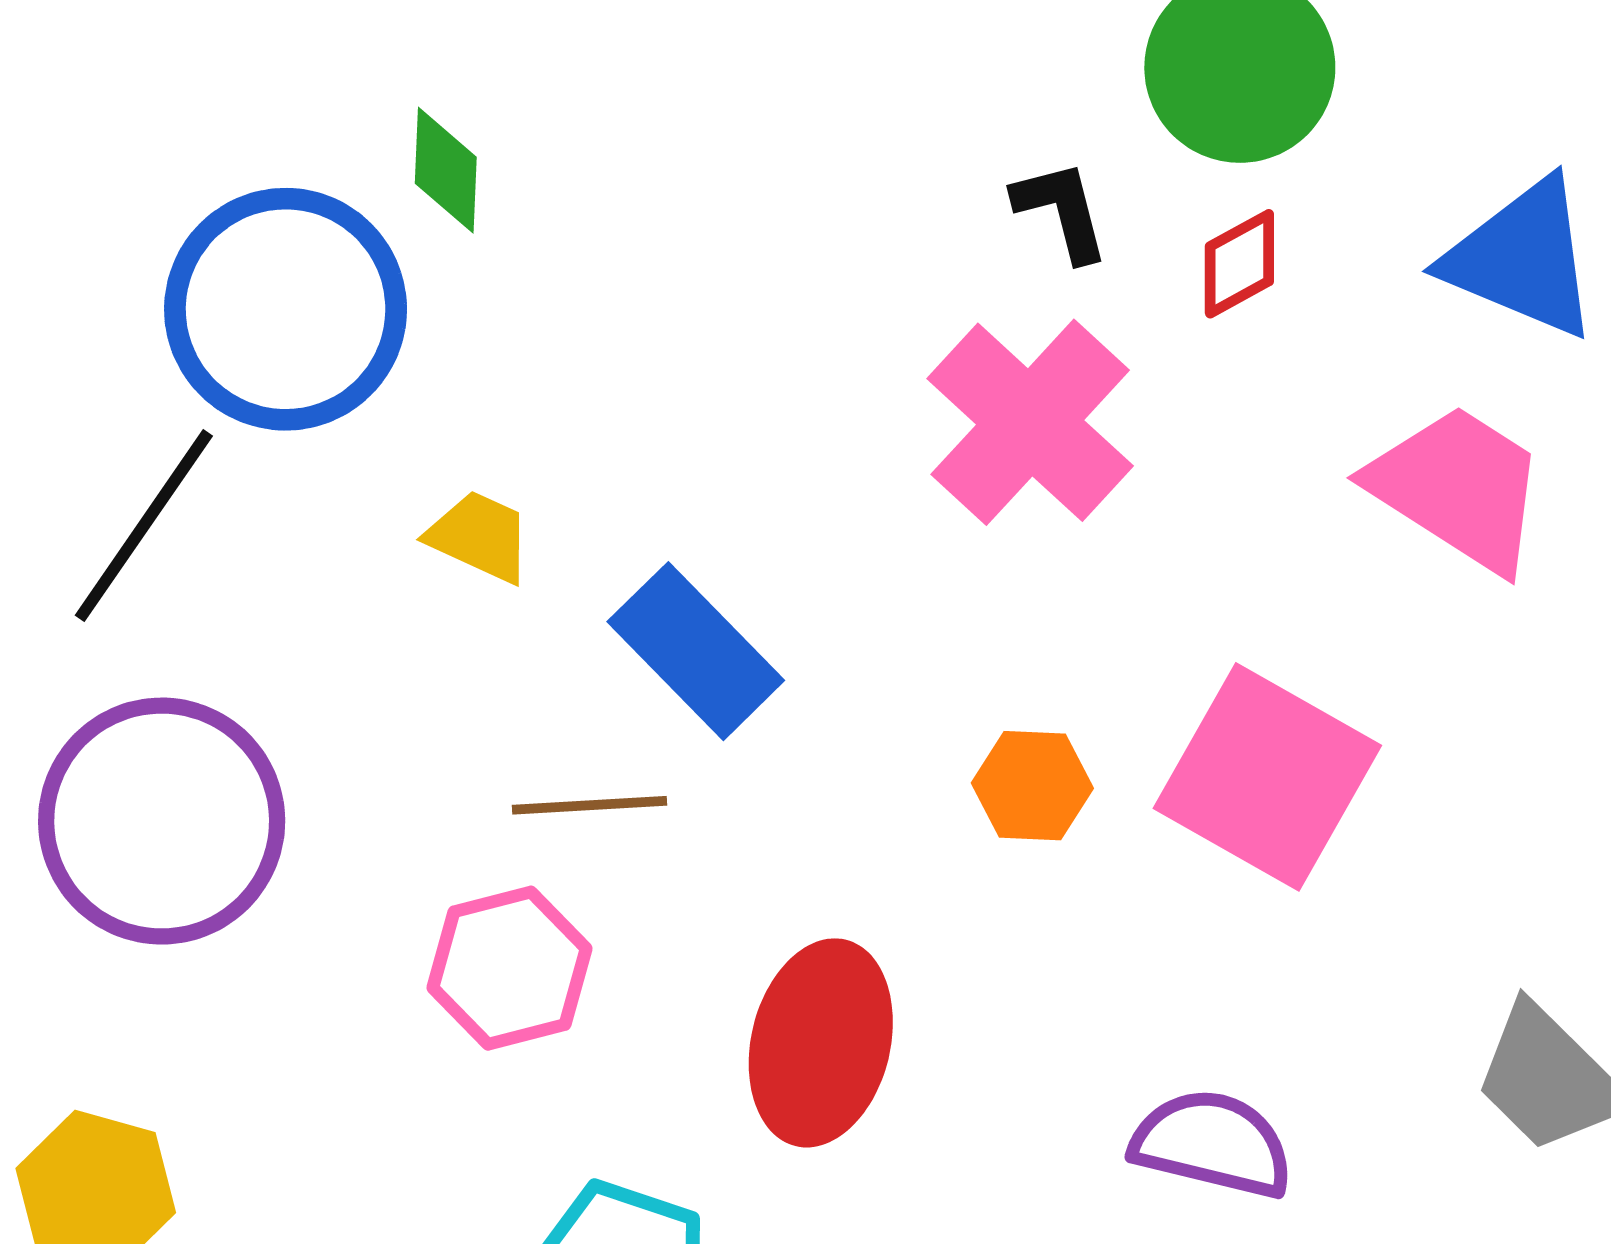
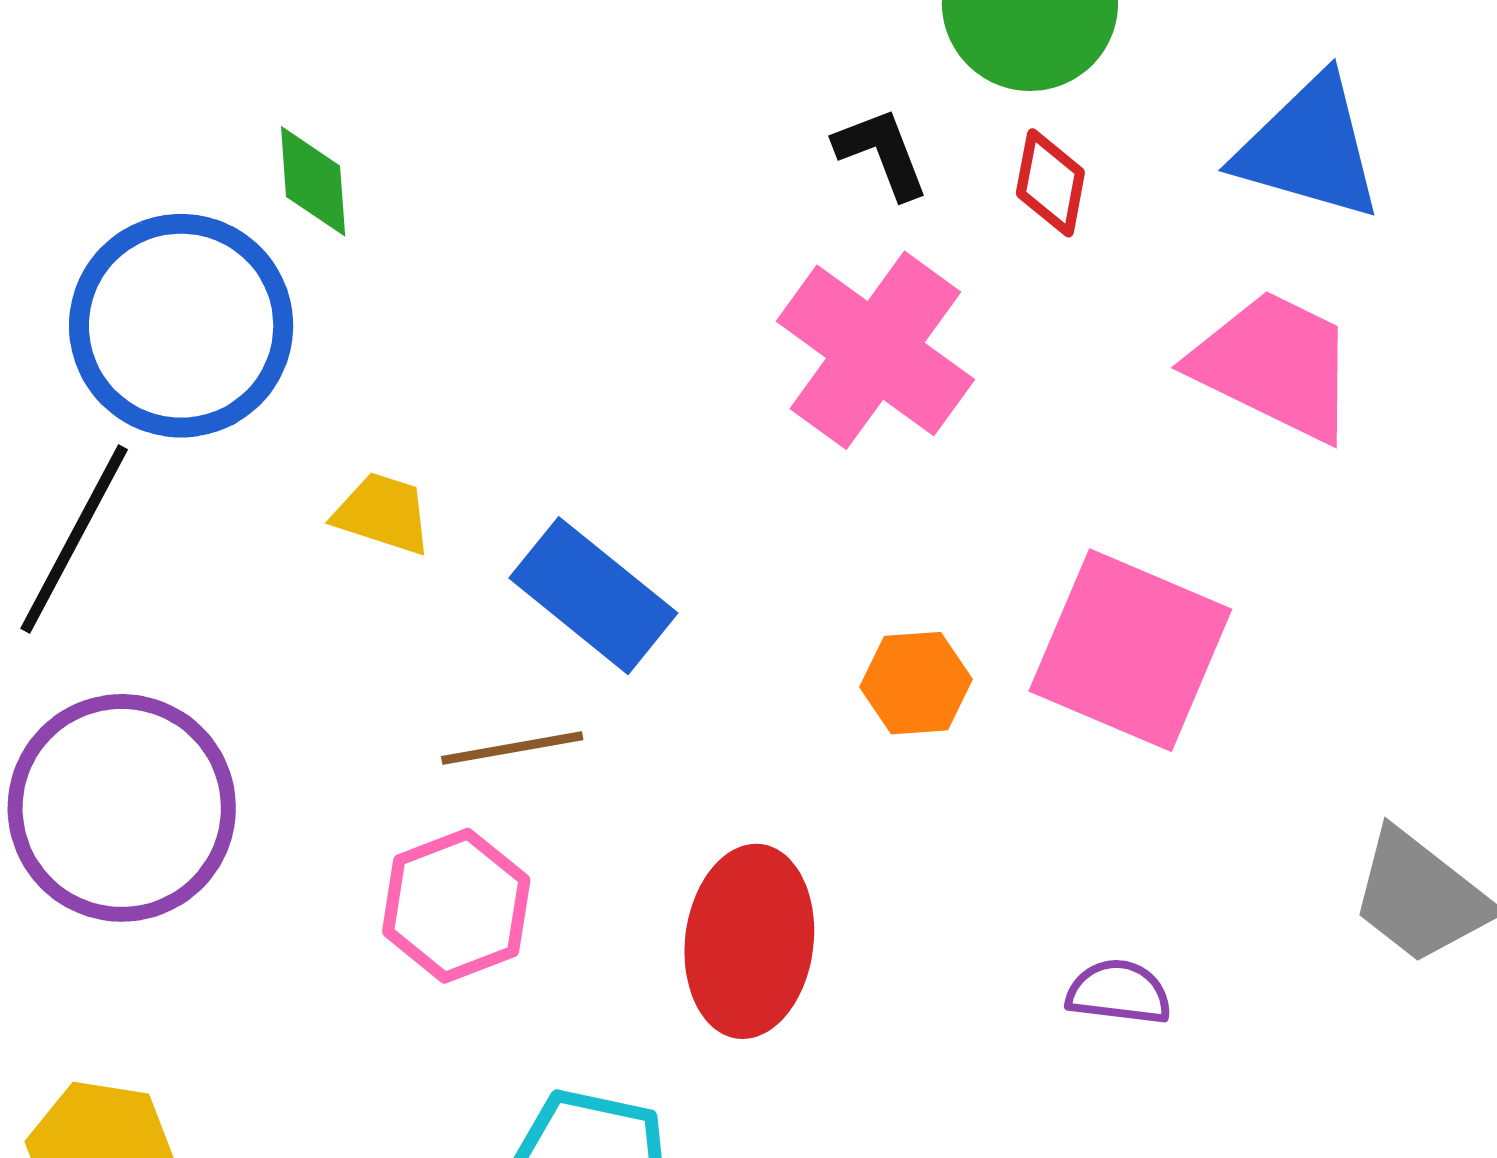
red diamond: (1239, 264) -> (1050, 183), turned -44
purple semicircle: (1212, 1144) -> (1119, 992), size x0.7

